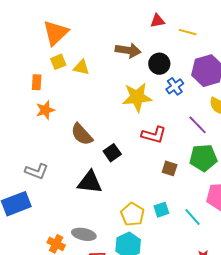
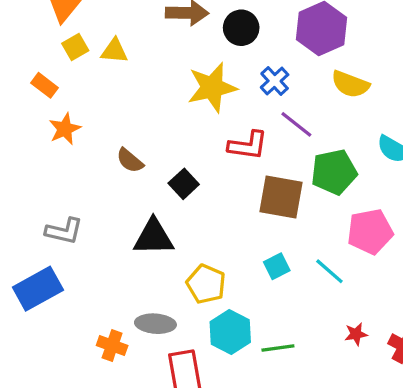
orange rectangle: (37, 82) -> (45, 85), turned -49
blue cross: (175, 86) -> (275, 81), moved
purple line: (198, 125) -> (296, 124), moved
brown semicircle: (82, 134) -> (130, 161), size x0.7
brown square: (170, 168) -> (281, 197), size x1.8
yellow pentagon: (132, 214) -> (206, 284), moved

